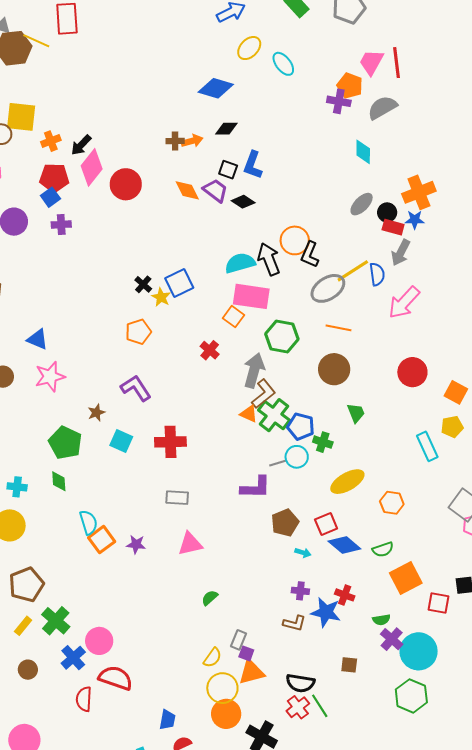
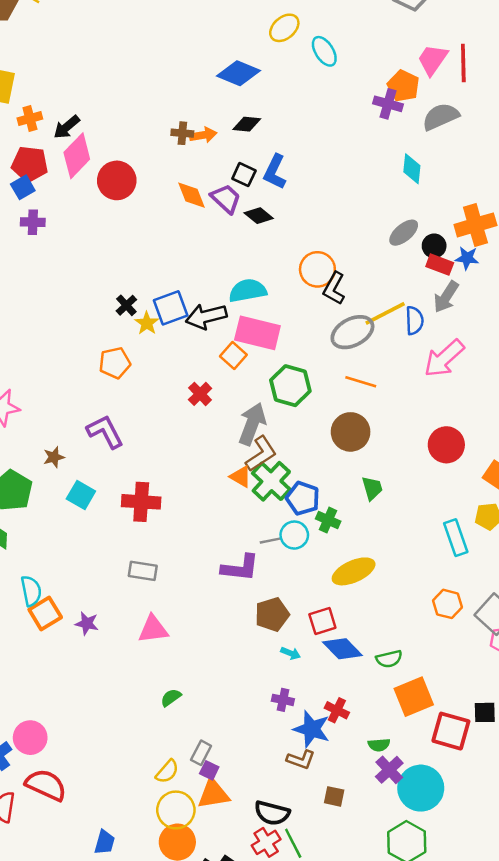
black arrow: (269, 259) -> (206, 316), moved, turned -88
orange hexagon: (392, 503) -> (447, 604), moved
red square: (438, 603) -> (451, 731), size x1.4
brown L-shape: (294, 623) -> (301, 760), moved

